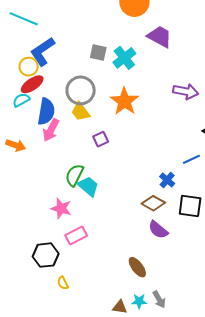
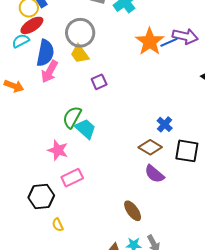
orange star: (125, 101) -> (150, 42), moved
blue line: (191, 159) -> (169, 42), moved

